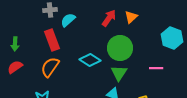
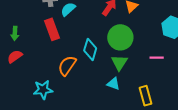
cyan diamond: (90, 60) -> (90, 49), turned 75
orange semicircle: (50, 67) -> (67, 66), moved

